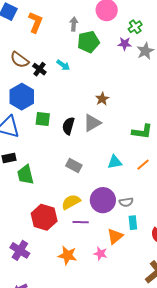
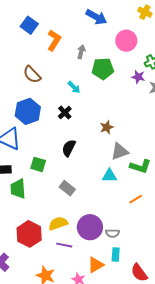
gray arrow: (74, 24) -> (81, 52), moved
black cross: (39, 69) -> (65, 113), moved
green square: (43, 119) -> (38, 164), moved
gray triangle: (92, 123) -> (120, 151), moved
cyan triangle: (115, 162) -> (109, 176), moved

